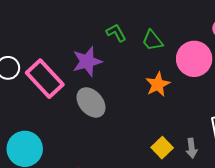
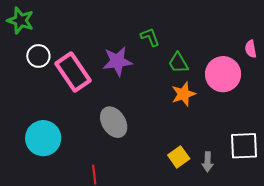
green trapezoid: (152, 41) -> (178, 63), moved
gray ellipse: (91, 102) -> (114, 122), moved

